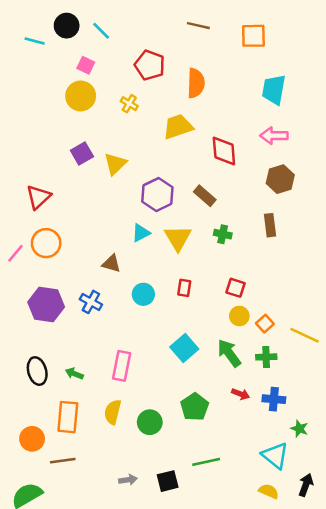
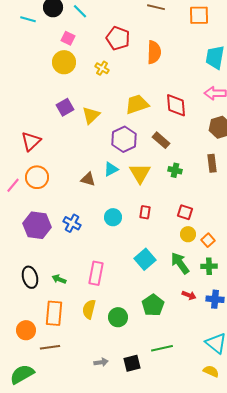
yellow trapezoid: (178, 127) -> (137, 104), moved
brown triangle: (111, 264) -> (88, 179), moved

